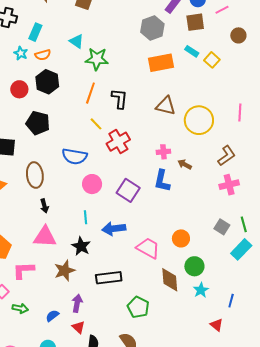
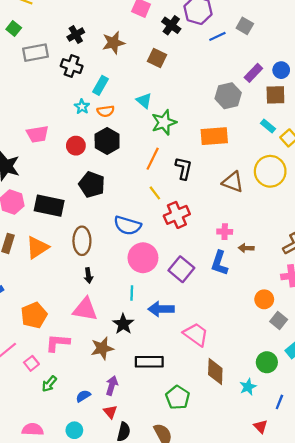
green star: (97, 59) -> (164, 122), turned -30
orange rectangle: (161, 63) -> (214, 136), moved
yellow circle: (199, 120) -> (270, 171), moved
brown arrow: (185, 164) -> (246, 248), turned -32
pink circle: (92, 184) -> (143, 258), size x1.4
orange circle: (181, 238) -> (264, 299), moved
green circle: (194, 266) -> (267, 362), moved
green arrow: (20, 308) -> (49, 384), turned 112

